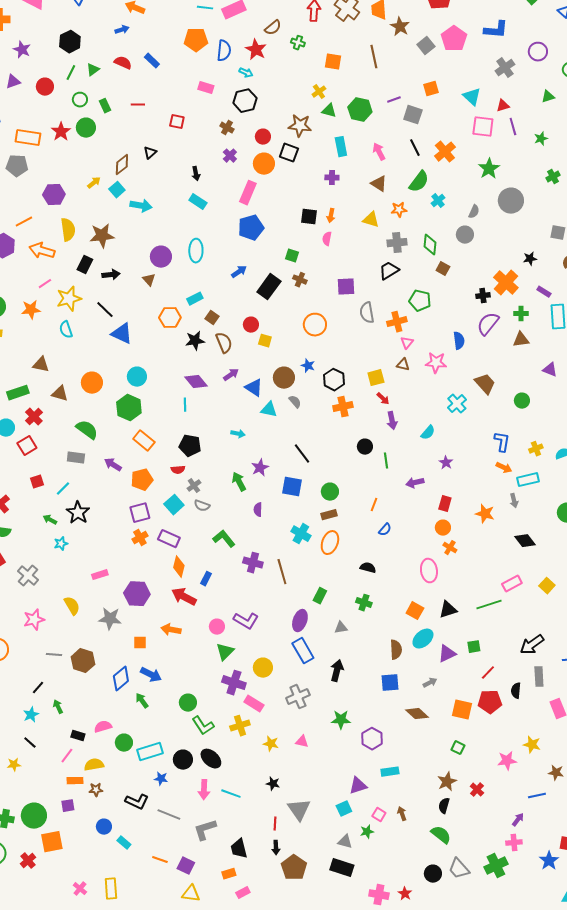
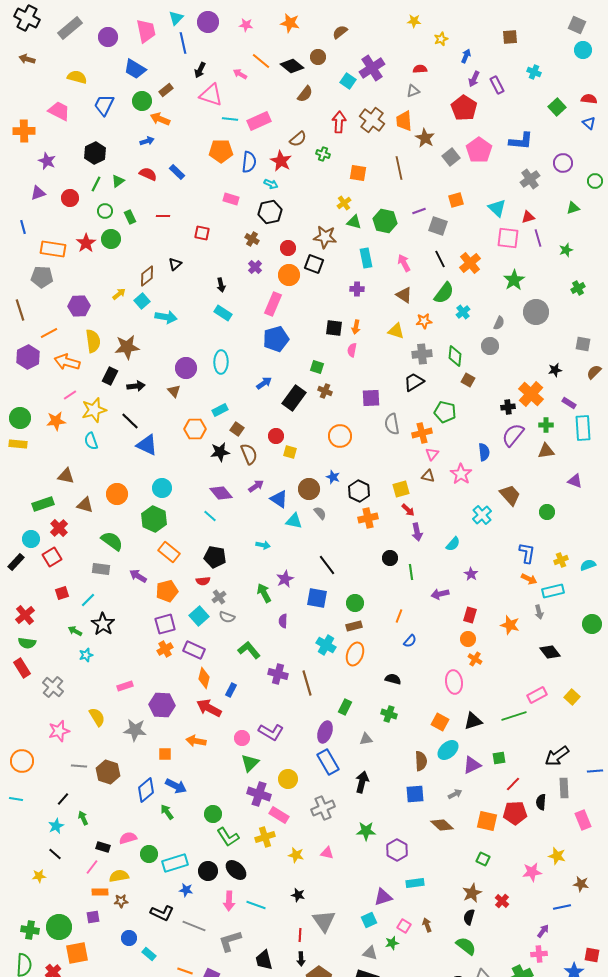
pink star: (436, 363) -> (461, 474), turned 30
cyan line: (185, 405) -> (210, 516), turned -48

